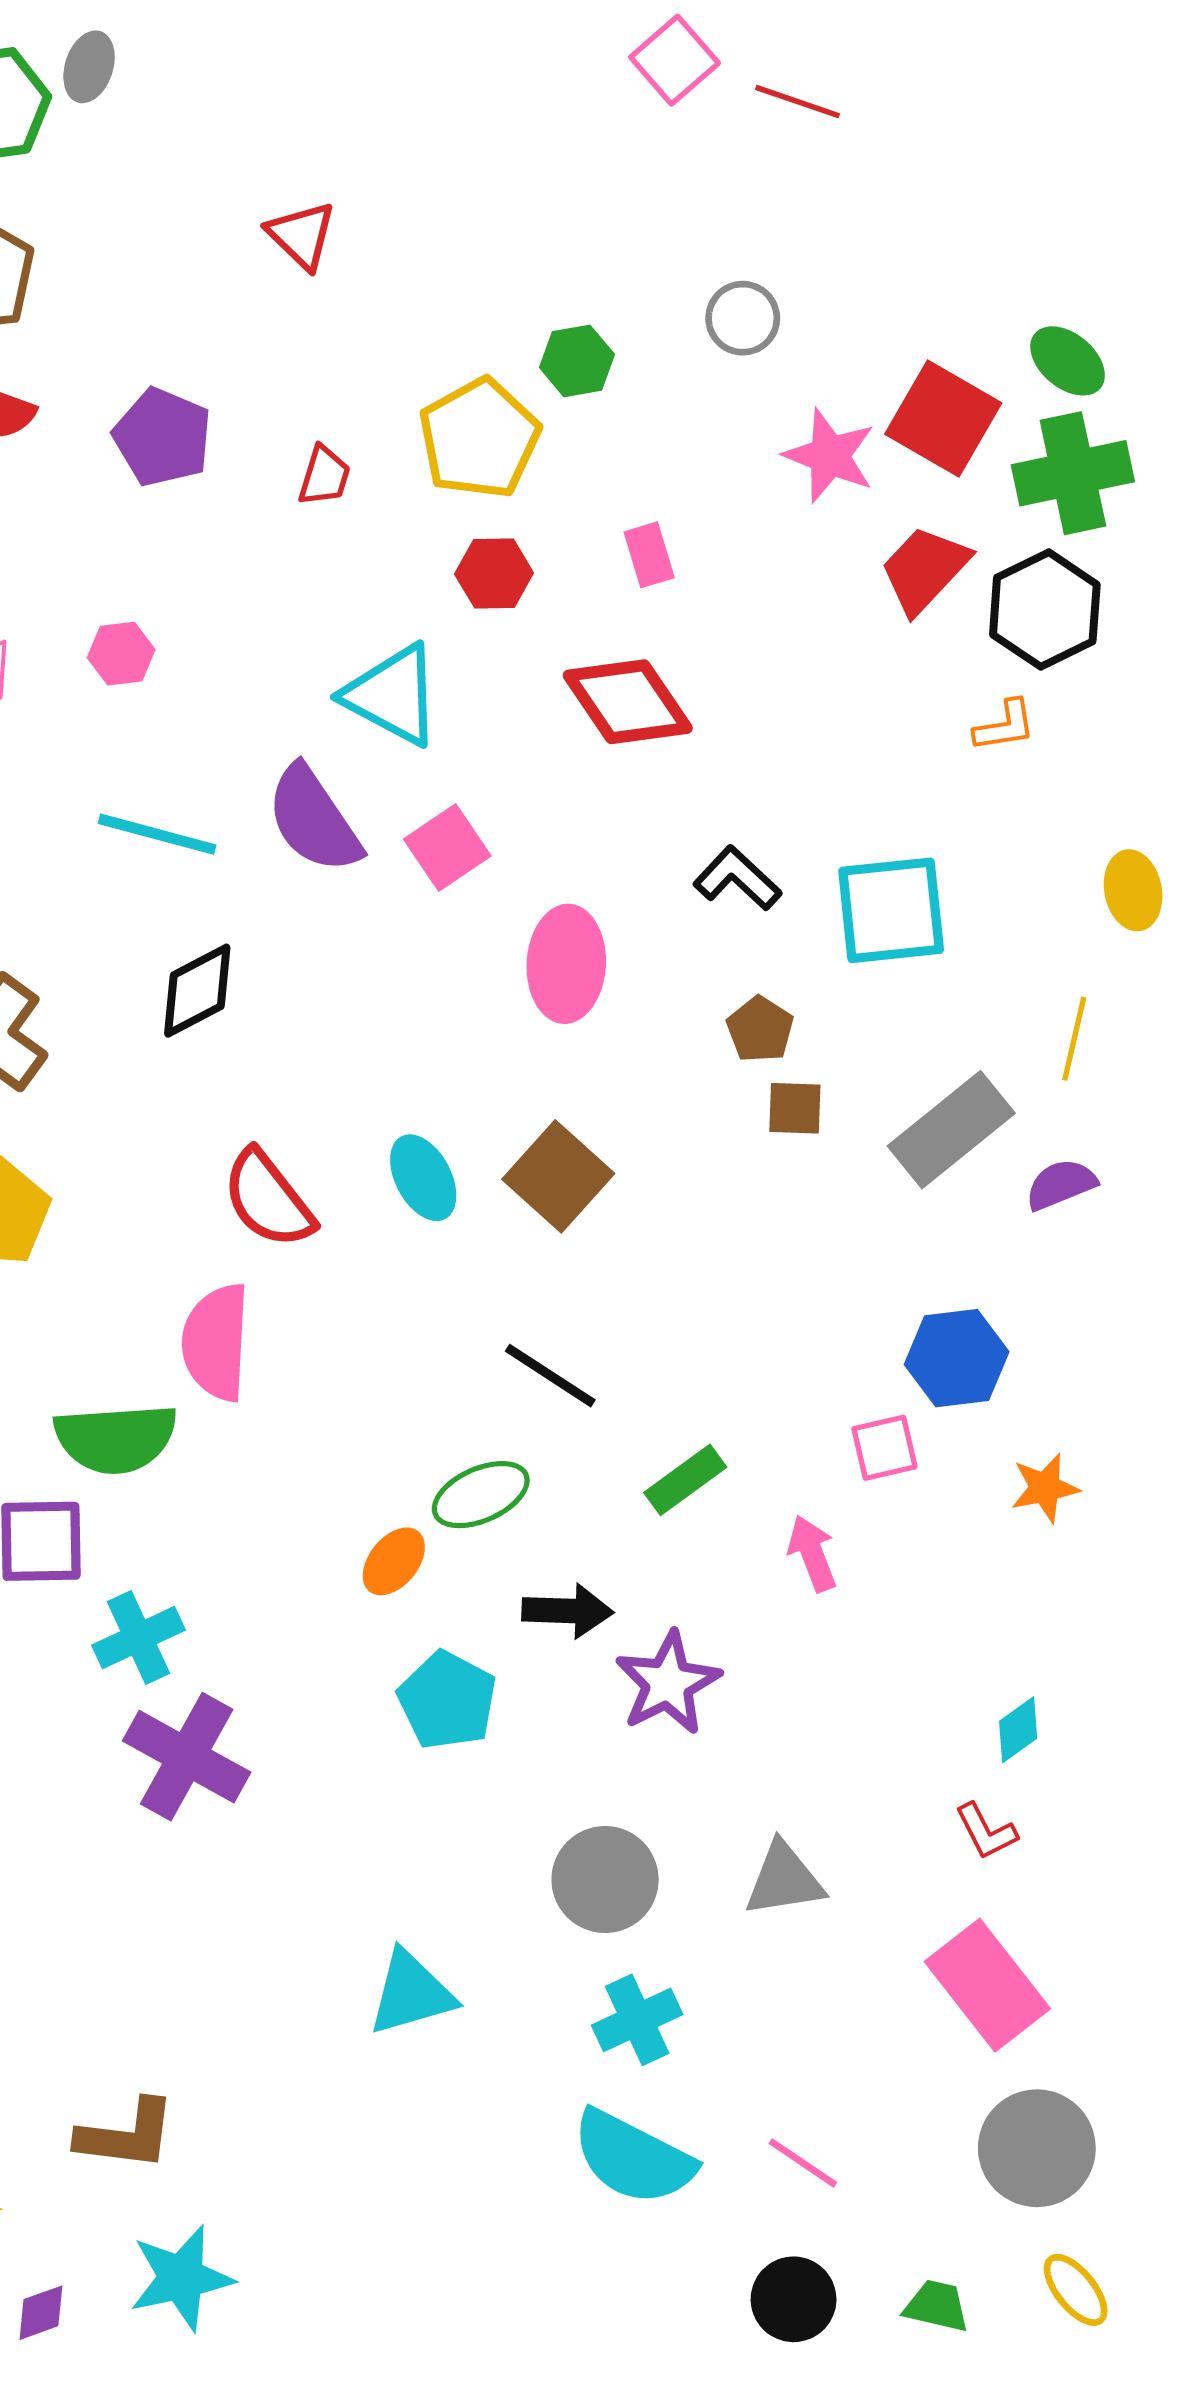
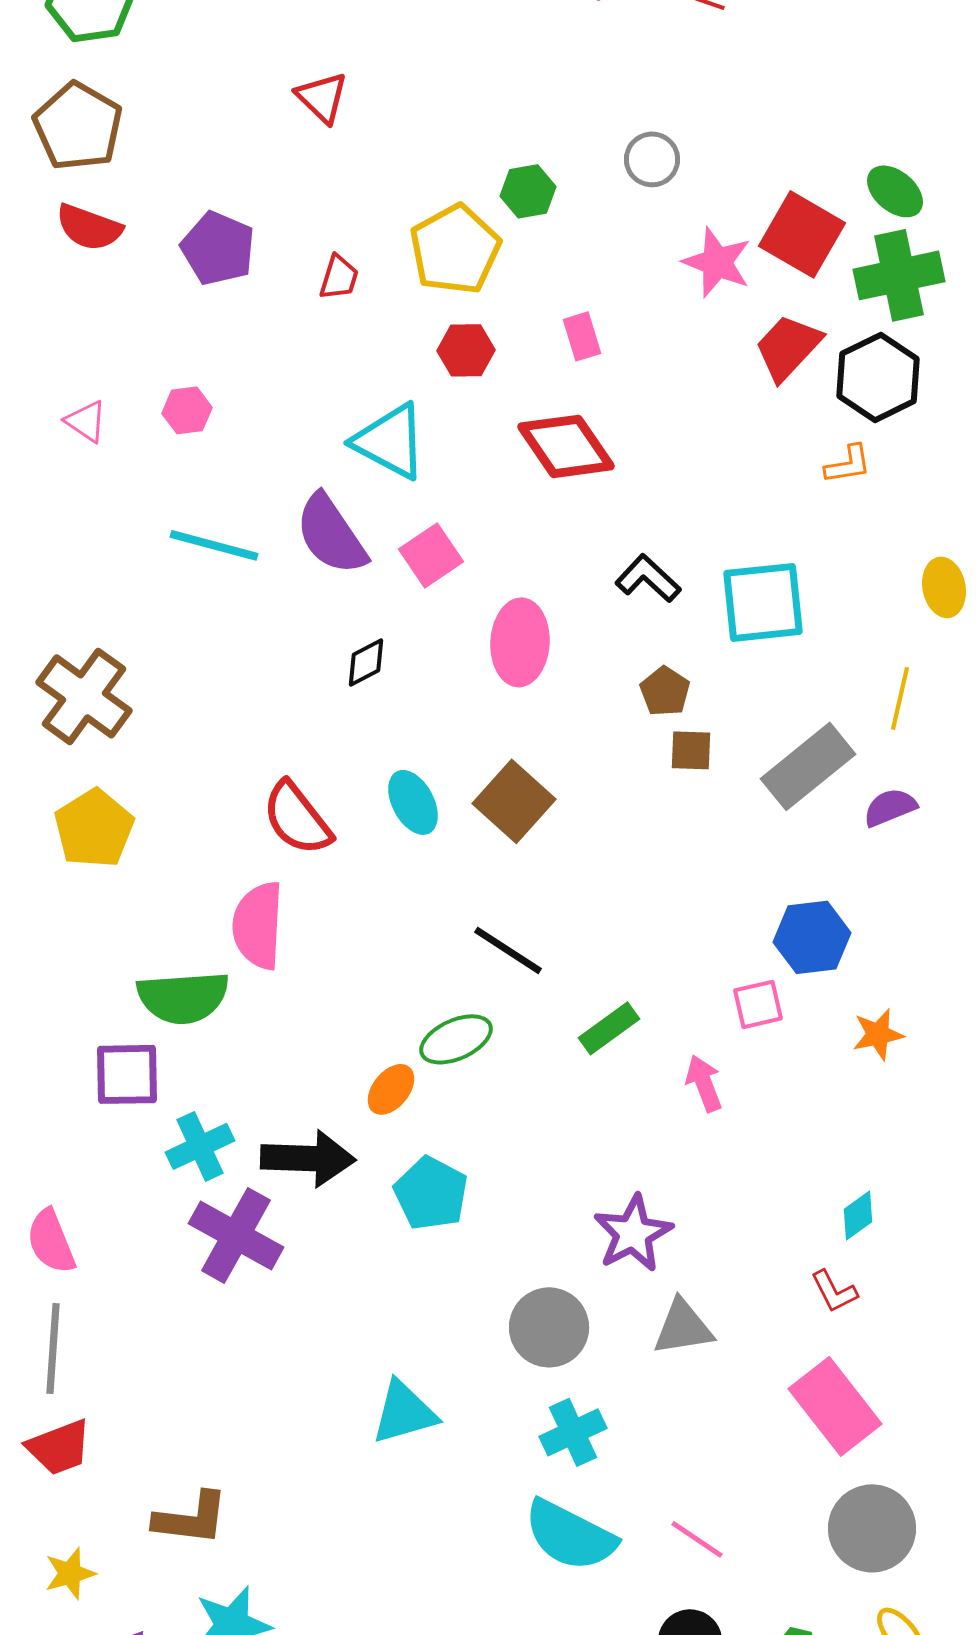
black diamond: (197, 991) -> (366, 662), moved, size x0.7
black arrow: (568, 1611) -> (308, 1158), moved, size x1.4
purple star: (668, 1683) -> (633, 1233), moved

